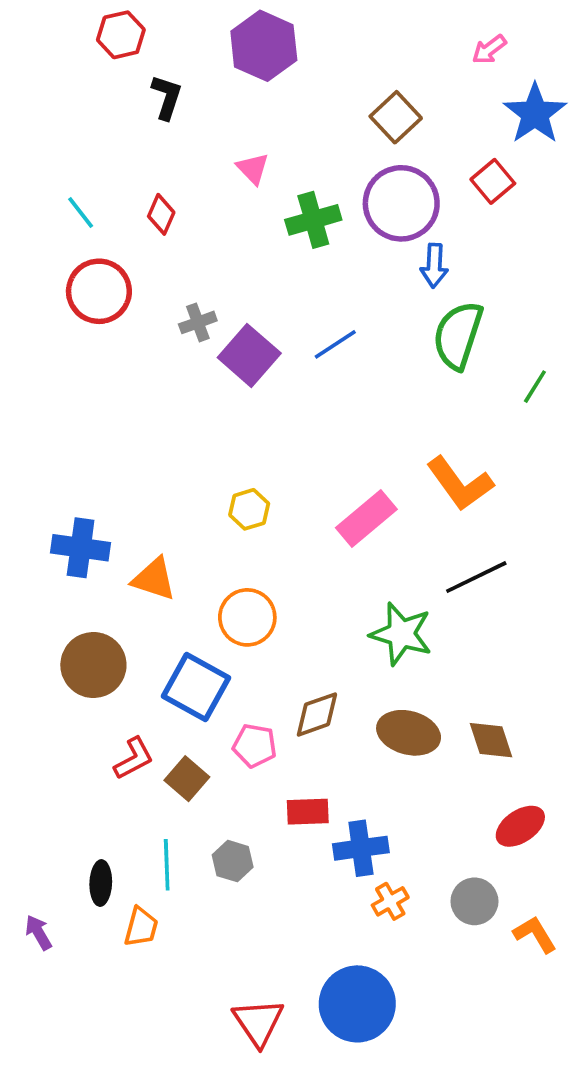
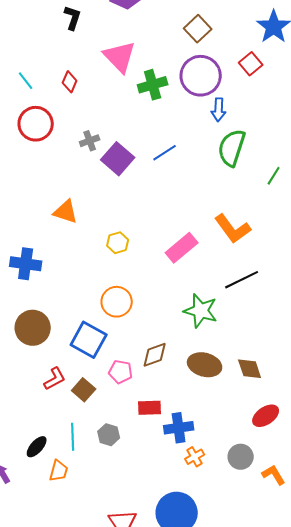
pink triangle: (253, 169) -> (120, 57), size x1.8
orange triangle: (154, 579) -> (66, 212), moved
black ellipse: (101, 883) -> (37, 447), turned 40

